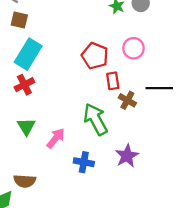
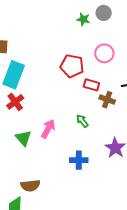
red rectangle: (113, 81) -> (91, 85), turned -56
green arrow: (95, 119) -> (82, 121), size x0.5
pink arrow: (56, 138) -> (48, 129), moved

